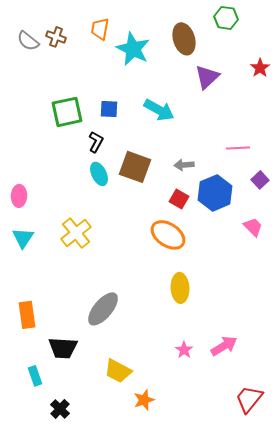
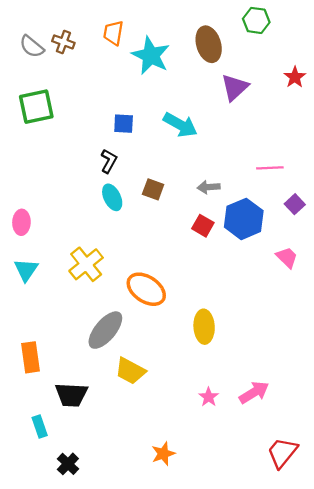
green square: (67, 112) -> (36, 107), moved
brown square: (135, 167) -> (153, 189), size x0.6
orange ellipse: (168, 235) -> (146, 289), moved
gray ellipse: (103, 309) -> (105, 330), moved
yellow trapezoid: (118, 371) -> (130, 371), moved

